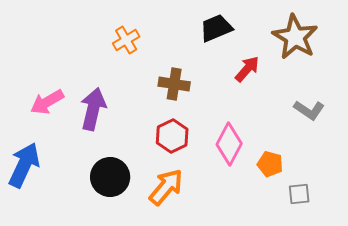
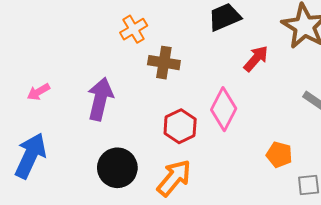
brown cross: (174, 84) -> (164, 63), moved
pink arrow: (47, 102) -> (38, 92), moved, size x0.7
pink diamond: (229, 144) -> (224, 109), moved

